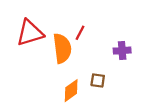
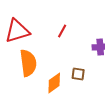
orange semicircle: (62, 48) -> (28, 63), moved

